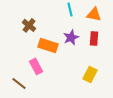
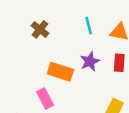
brown cross: (29, 25) -> (40, 29), moved

